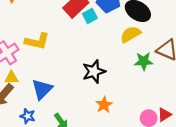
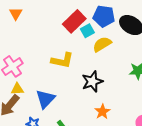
yellow semicircle: (131, 34) -> (102, 44), moved
yellow L-shape: (37, 41) -> (62, 60), moved

